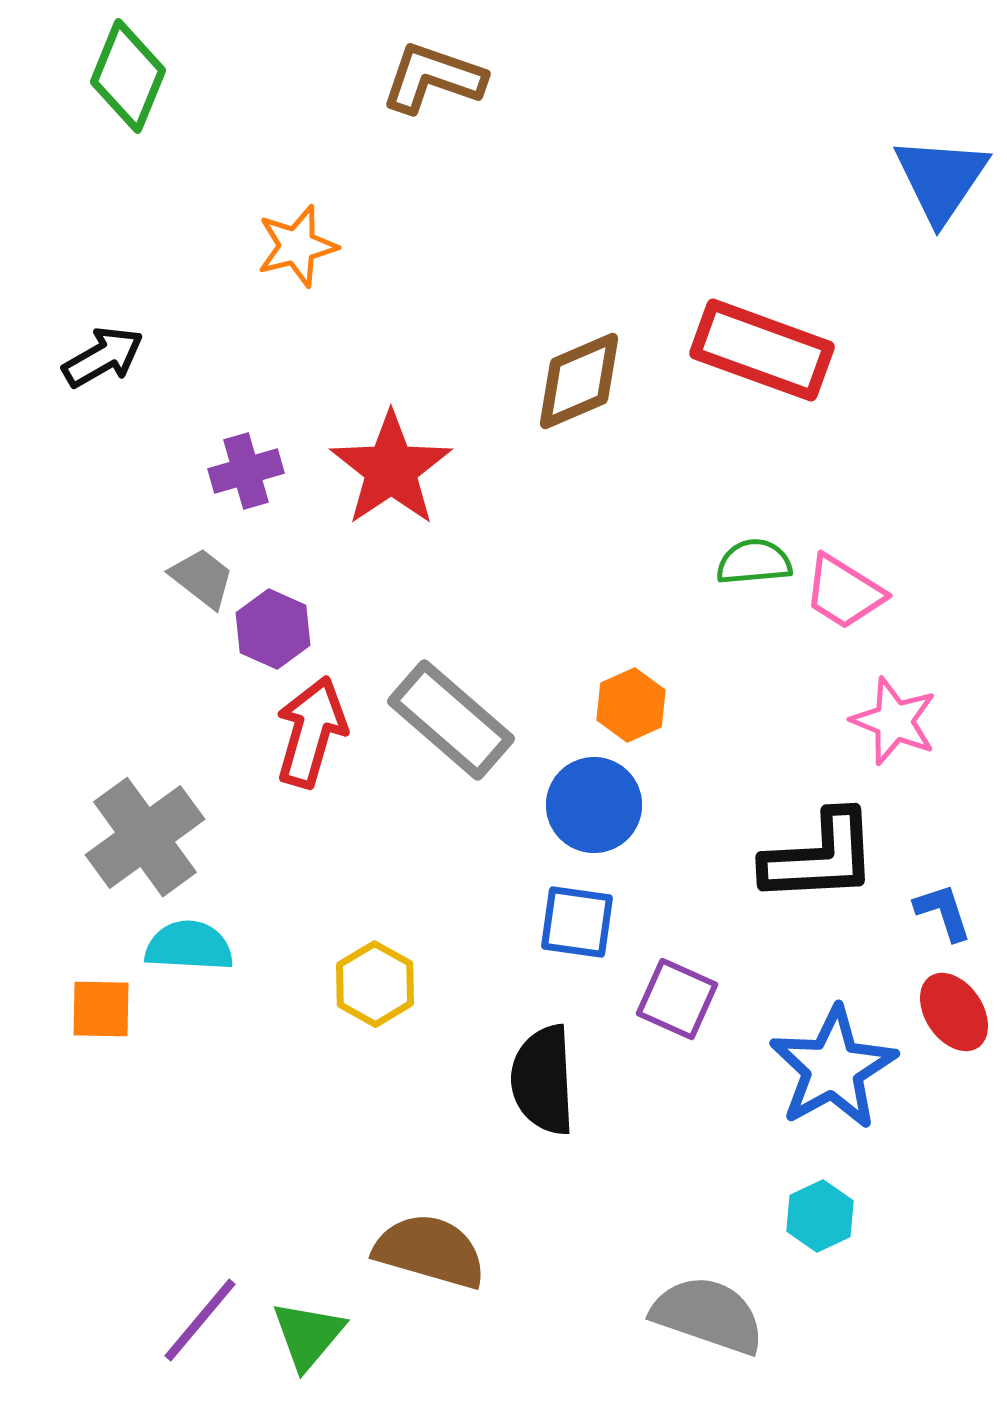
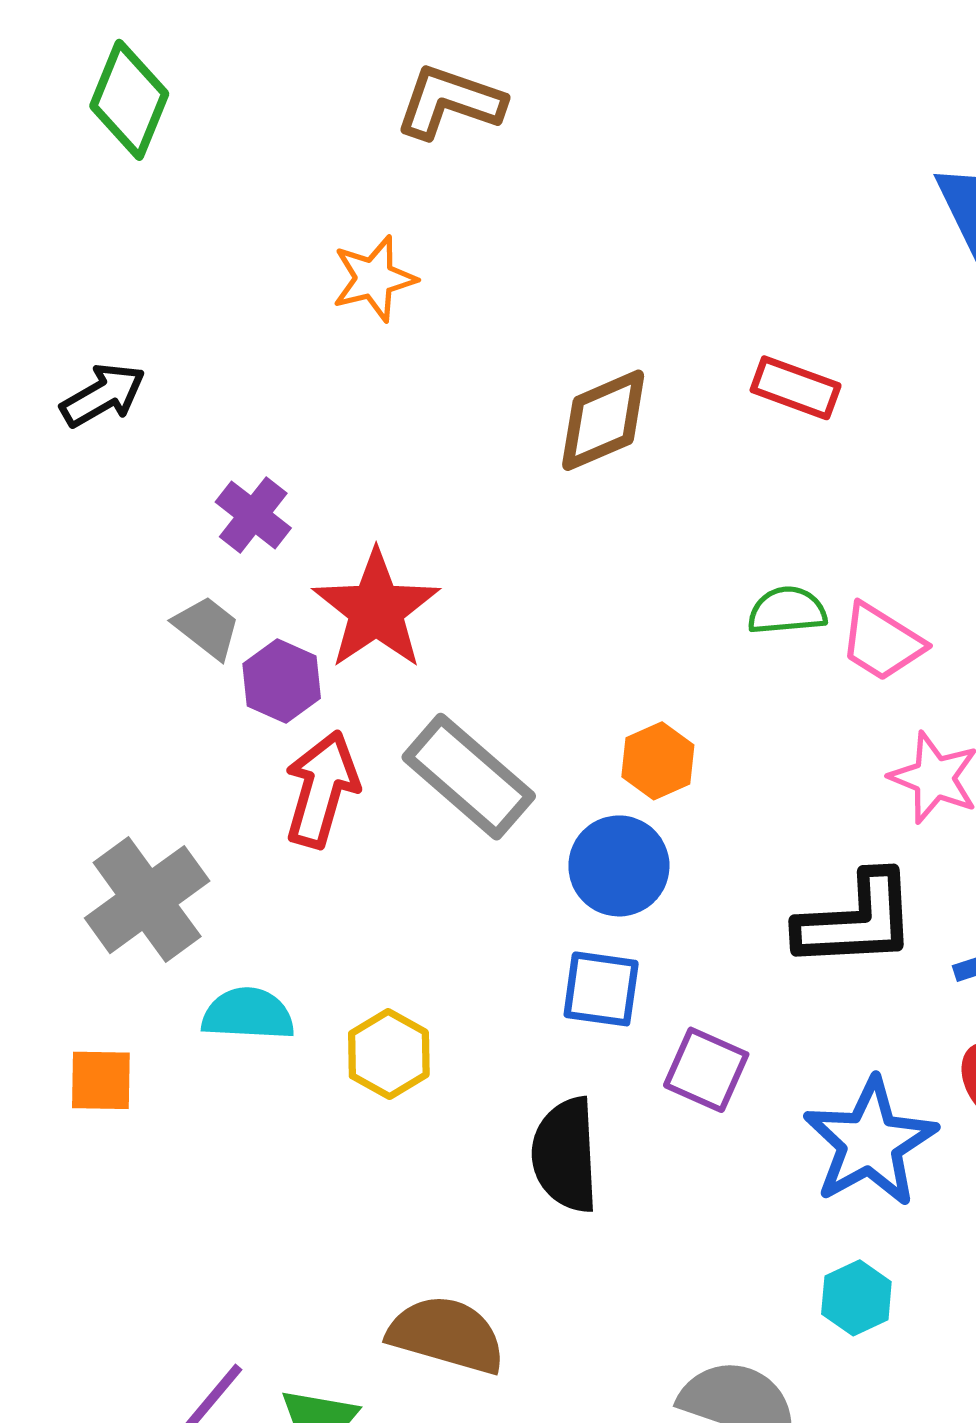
orange star: (297, 246) -> (374, 278), moved
red rectangle: (762, 350) -> (796, 388), size x0.6
red star: (391, 469) -> (376, 610), moved
purple cross: (246, 471) -> (253, 515), turned -36
cyan semicircle: (189, 946) -> (248, 1014), moved

